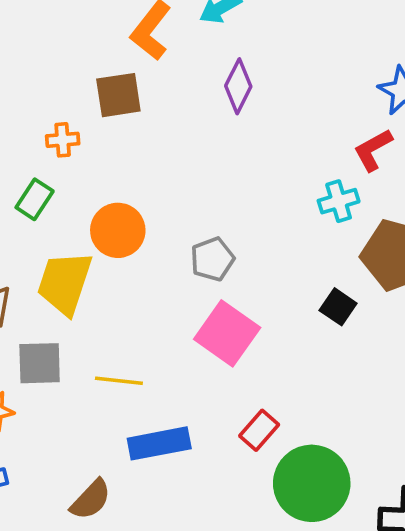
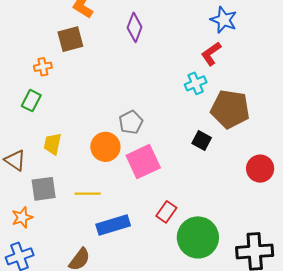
orange circle: (118, 230) -> (105, 147), moved
yellow trapezoid: (65, 283) -> (52, 144), size x0.6
pink square: (227, 333) -> (143, 162), turned 36

